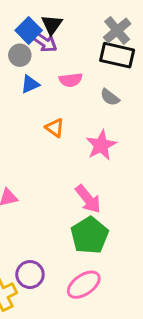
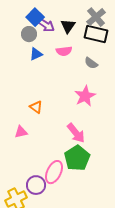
black triangle: (52, 25) -> (68, 26), moved
orange triangle: (55, 128) -> (36, 107), moved
pink ellipse: (84, 285) -> (54, 172), moved, turned -30

